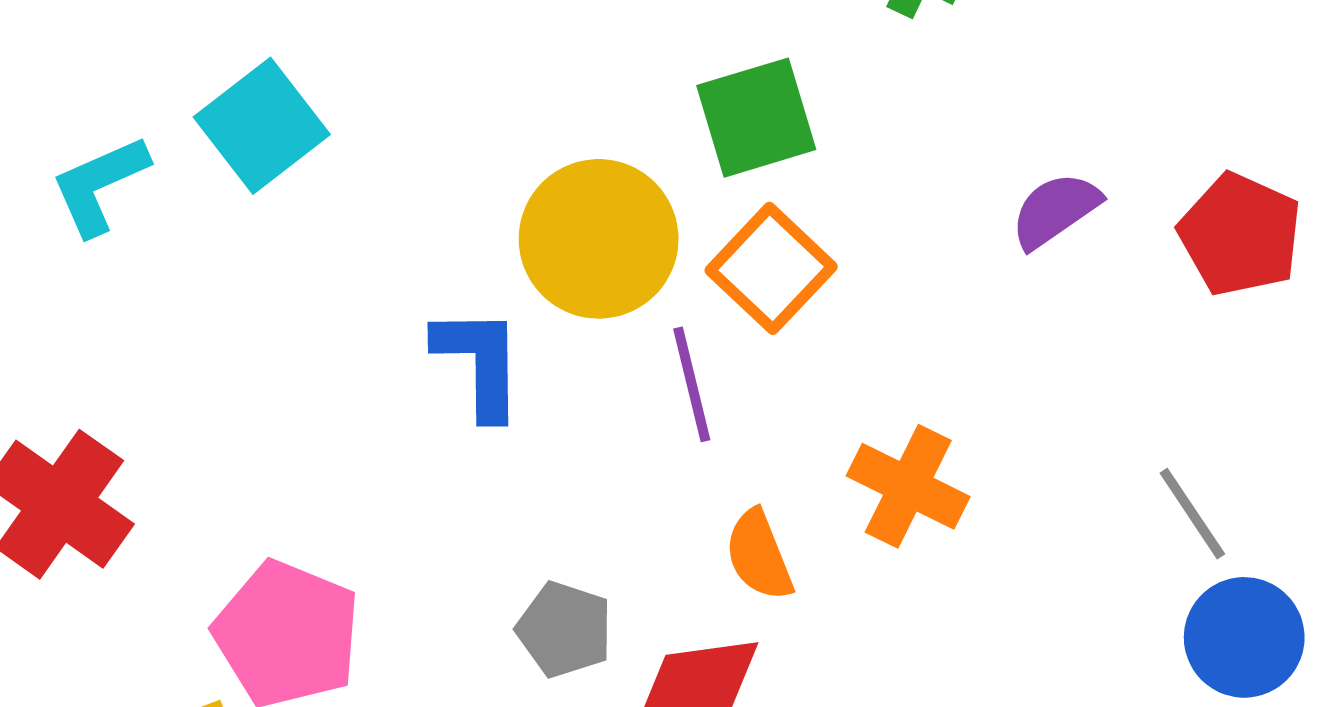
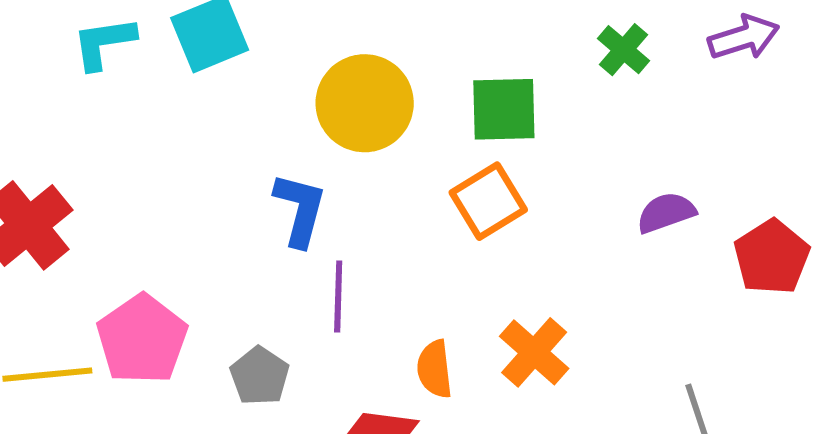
yellow circle: (599, 239) -> (365, 103), moved
purple line: (692, 384) -> (338, 296), moved
gray pentagon: (564, 629) -> (260, 376), moved

